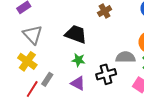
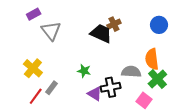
black trapezoid: (76, 34) -> (101, 33), moved
gray triangle: (33, 35) -> (51, 31), moved
purple triangle: (78, 83) -> (95, 94), moved

